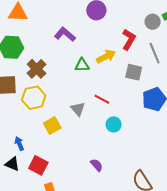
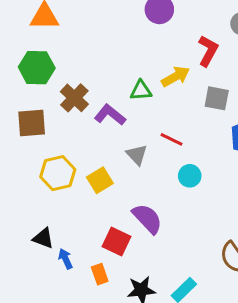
purple L-shape: (65, 34) -> (110, 115), moved
yellow hexagon: (34, 98) -> (58, 173), moved
blue arrow: (19, 144) -> (65, 259), moved
red square: (38, 165) -> (116, 241), moved
purple semicircle: (97, 165) -> (147, 219), moved, size x1.6

